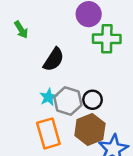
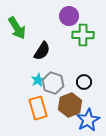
green arrow: (21, 30) -> (17, 28), size x1.6
black circle: (93, 100) -> (84, 82), moved

